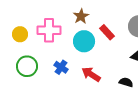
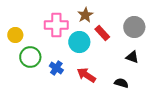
brown star: (81, 16) -> (85, 15), moved
pink cross: (49, 30) -> (56, 25), moved
green circle: (27, 66) -> (30, 57), moved

